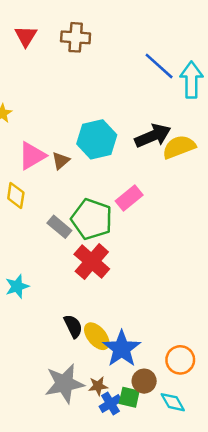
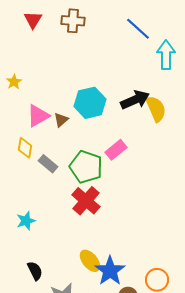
blue line: (159, 66) -> (138, 29), moved
yellow semicircle: (179, 147) -> (156, 109), turned 88
gray rectangle: (59, 227) -> (48, 164), moved
black semicircle: (73, 326) -> (35, 271), moved

